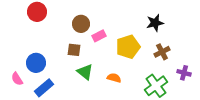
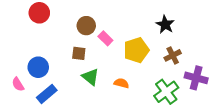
black star: (155, 23) -> (165, 25), turned -30
pink rectangle: (99, 36) -> (105, 38), turned 72
purple cross: (184, 73) -> (196, 78), size x1.5

